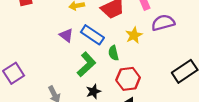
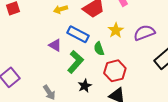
purple semicircle: (163, 23) -> (144, 33), moved
purple triangle: (66, 35) -> (55, 45), moved

